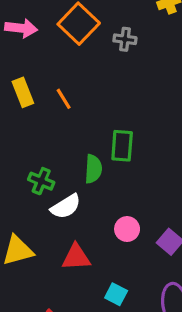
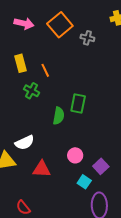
green cross: (41, 181) -> (31, 91), moved
white semicircle: (66, 206) -> (25, 143), moved
cyan square: (116, 294) -> (84, 182), moved

